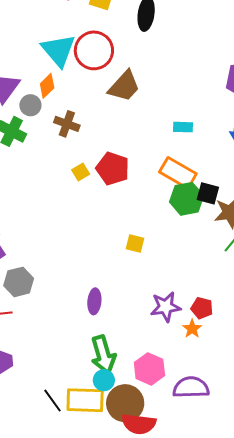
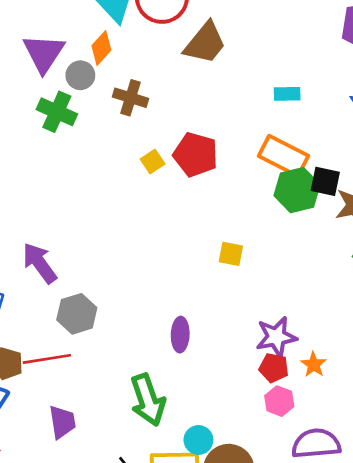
red pentagon: (202, 308) -> (274, 368), moved
green arrow: (103, 355) -> (148, 400), moved
pink hexagon: (149, 369) -> (279, 401), moved, size x0.7

